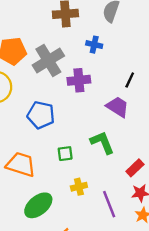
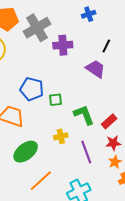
blue cross: (94, 45) -> (89, 14), moved, turned -32
blue pentagon: (41, 115) -> (32, 89), moved
green L-shape: (102, 143) -> (84, 115), moved
green square: (65, 154) -> (56, 100), moved

